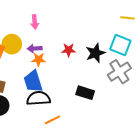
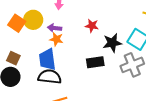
red star: (69, 50) -> (92, 26), moved
black rectangle: (85, 93) -> (95, 62), moved, turned -36

